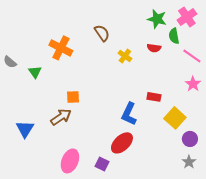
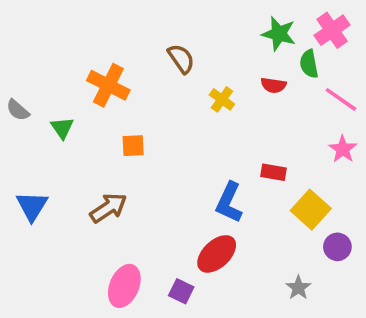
orange square: (73, 97) -> (133, 146), moved
blue triangle: (25, 129) -> (32, 206), moved
gray star: (189, 162) -> (298, 288), moved

